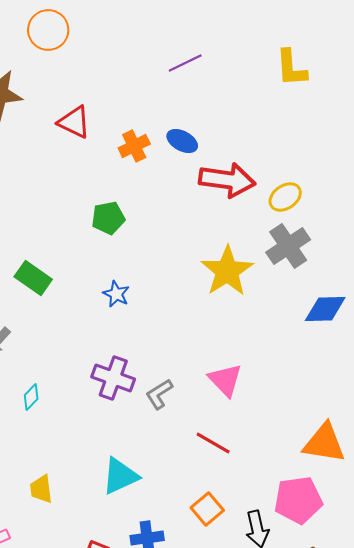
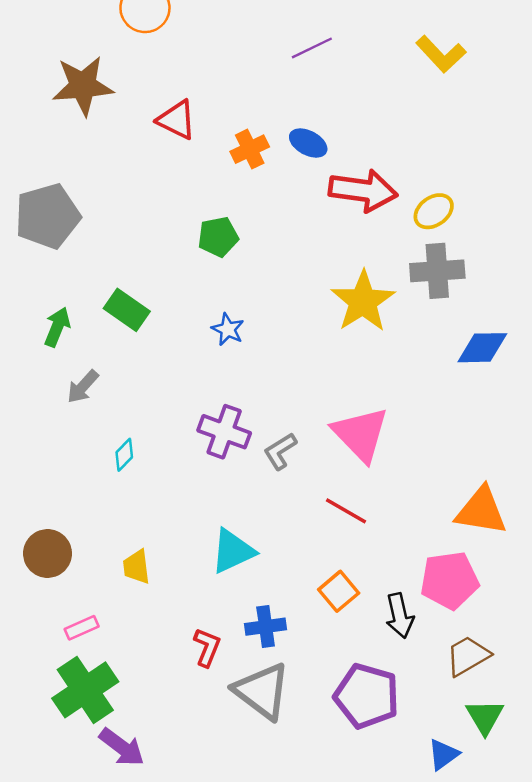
yellow L-shape: (291, 68) -> (441, 54), turned -39
gray cross: (288, 246) -> (437, 271), turned 30
pink triangle: (225, 380) -> (361, 434), size x1.4

